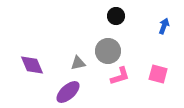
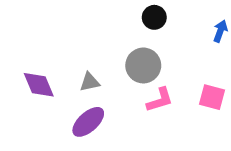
gray triangle: (78, 63) -> (90, 82), moved

